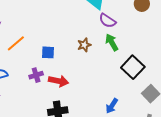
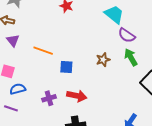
orange line: (16, 43) -> (43, 51), moved, turned 60
purple cross: (36, 75) -> (49, 98), moved

